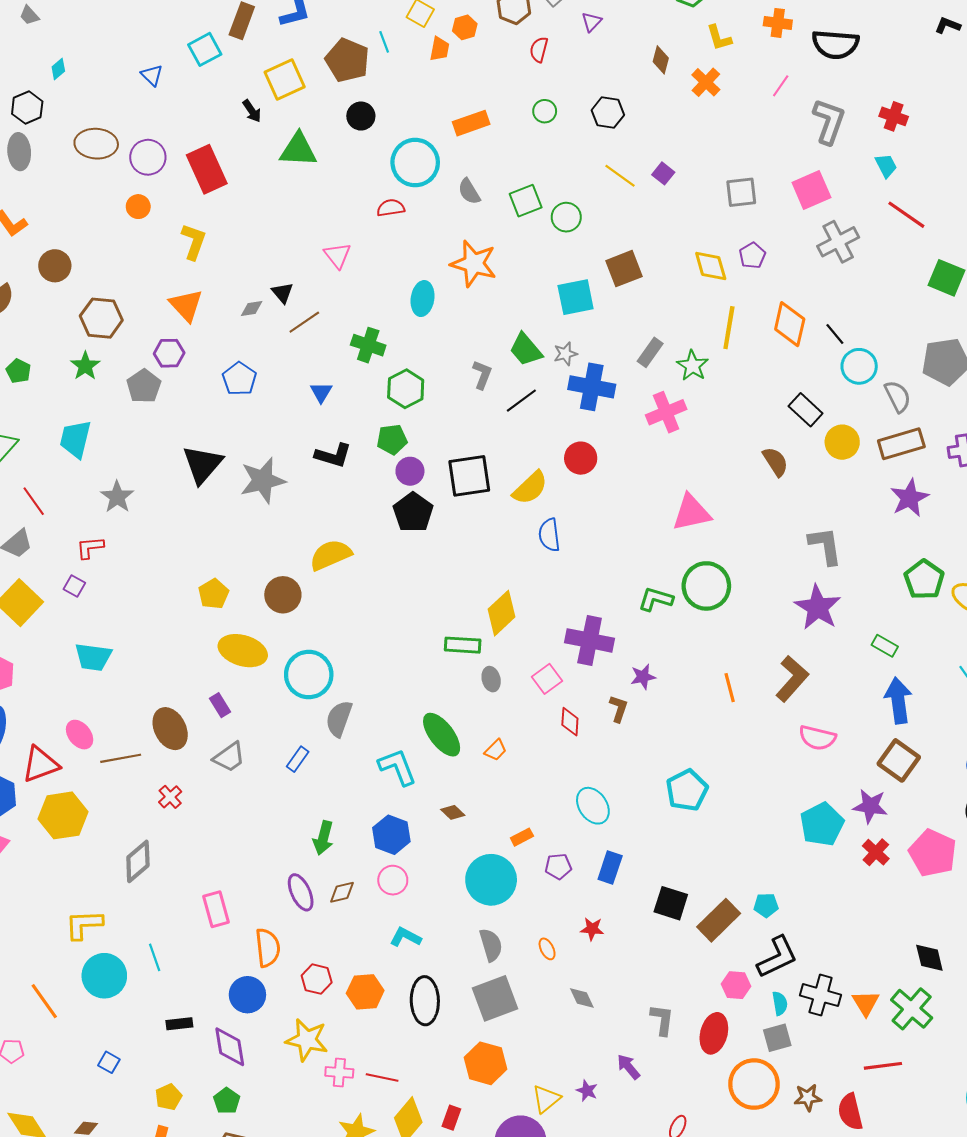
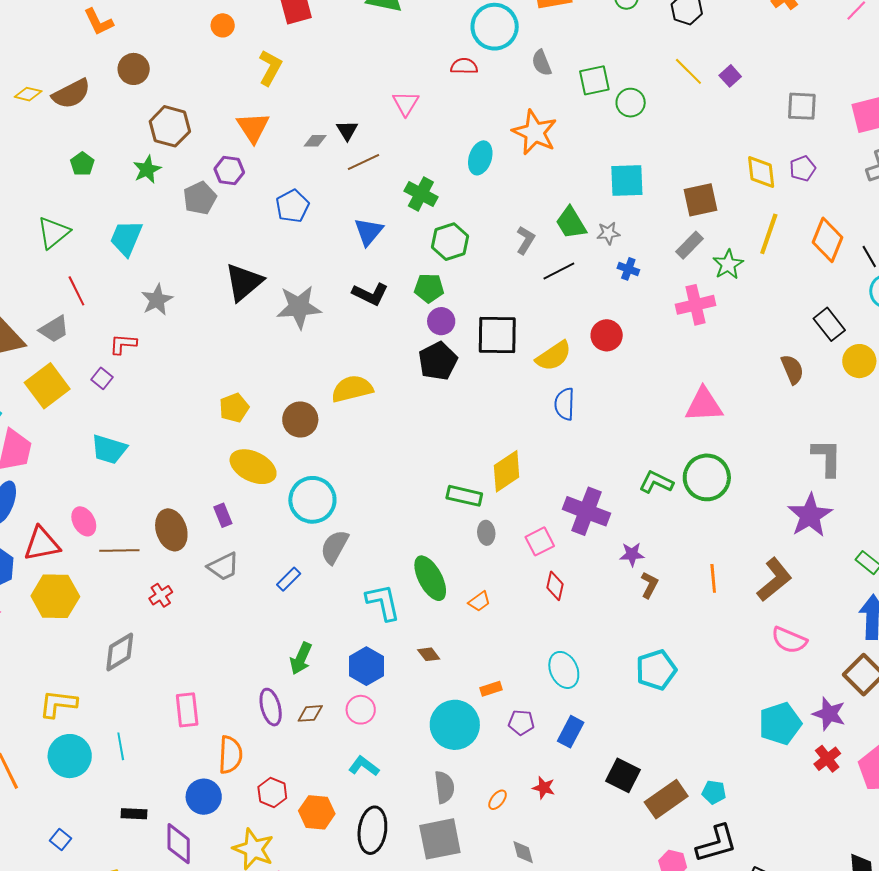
brown square: (624, 269) -> (700, 200), moved
blue cross: (592, 387) -> (628, 269), size x0.5
blue triangle: (321, 392) -> (369, 232), size x1.4
brown L-shape: (619, 709) -> (649, 585), moved
orange ellipse: (547, 949) -> (498, 800), turned 55

